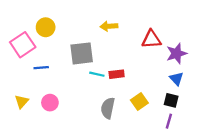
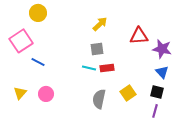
yellow arrow: (109, 26) -> (100, 24), turned 140
yellow circle: (46, 27) -> (38, 13), moved
gray square: (82, 53) -> (97, 49), moved, size x0.6
purple star: (177, 53) -> (162, 49), turned 30
blue line: (41, 68) -> (38, 62), turned 32

